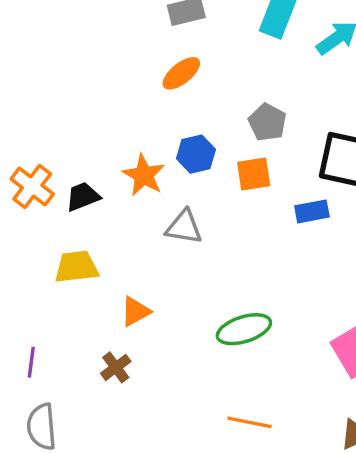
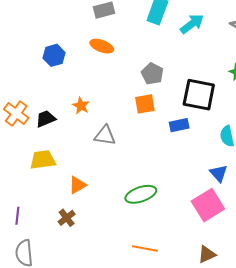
orange ellipse: (181, 73) -> (102, 46), turned 60
blue hexagon: (196, 154) -> (54, 55), moved
orange star: (144, 175) -> (81, 106), size x0.7

